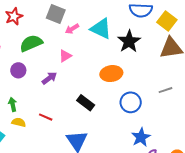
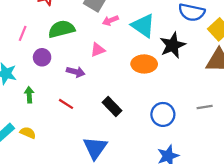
orange ellipse: (111, 74) -> (144, 64), moved
purple arrow: (49, 78) -> (76, 72), turned 42
red line: (46, 117) -> (66, 104), moved
yellow semicircle: (19, 122) -> (28, 133), moved

